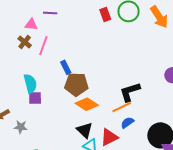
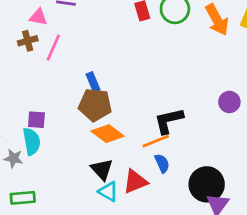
brown cross: (25, 42) -> (28, 41), turned 32
blue rectangle: (66, 67) -> (93, 82), moved
cyan semicircle: (30, 84) -> (32, 141), moved
blue semicircle: (127, 123) -> (162, 163), turned 96

